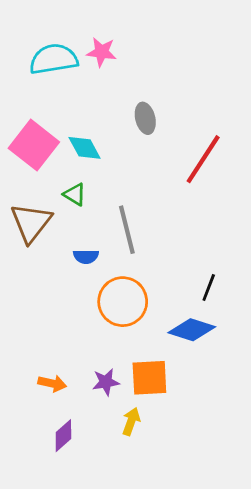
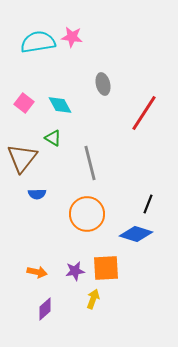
pink square: (34, 145) -> (24, 103), size x0.6
blue semicircle: (86, 256) -> (37, 194), moved

